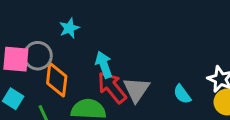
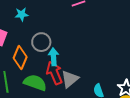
cyan star: (69, 28) -> (22, 14), moved
gray circle: (38, 56) -> (41, 42), moved

